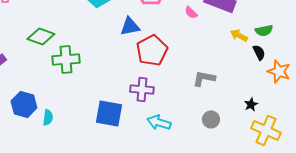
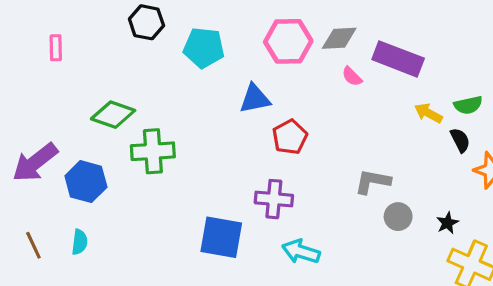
red pentagon: (152, 50) -> (290, 137), size x0.7
blue hexagon: (24, 104) -> (86, 182), moved
cyan semicircle: (48, 117) -> (80, 242), moved
gray circle: (211, 119) -> (398, 217), moved

